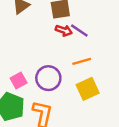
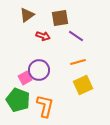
red arrow: (64, 31) -> (43, 36), moved
purple circle: (48, 78) -> (39, 70), moved

